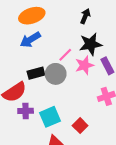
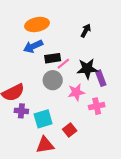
black star: (91, 44) -> (87, 69), moved
pink star: (84, 65) -> (76, 92), moved
black rectangle: (36, 73) -> (53, 58), moved

